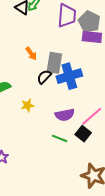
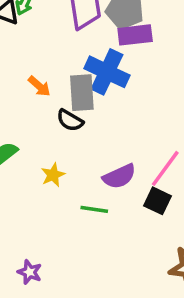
blue cross: (69, 76) -> (107, 72), moved, turned -35
black semicircle: (44, 77) -> (70, 120), turned -91
green line: (60, 138) -> (94, 209), moved

